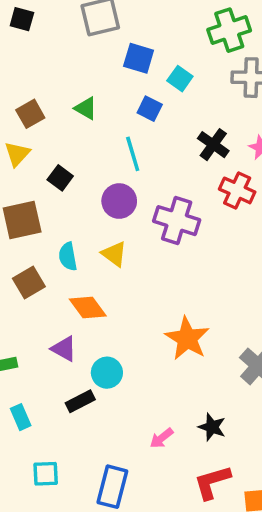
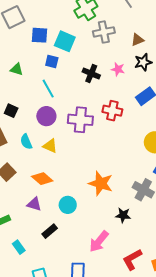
cyan square: (180, 79) -> (65, 41), size x1.5
red cross: (237, 190) -> (112, 111), moved
cyan semicircle: (68, 257) -> (26, 142), moved
cyan circle: (107, 373) -> (68, 205), moved
black star: (212, 427) -> (123, 215), moved
pink arrow: (162, 438) -> (99, 241), size x1.6

